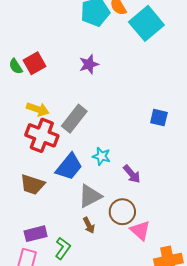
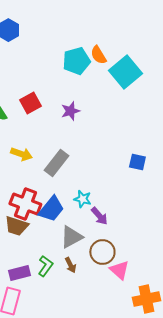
red square: (35, 63) -> (30, 103), moved
red cross: (42, 135) -> (25, 204), moved
purple arrow: (132, 174) -> (99, 216), moved
green L-shape: (63, 248) -> (45, 266), moved

